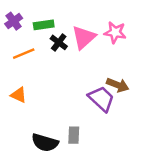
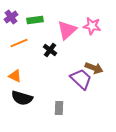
black cross: (59, 42) -> (50, 50), moved
black semicircle: (45, 143) -> (22, 98), moved

